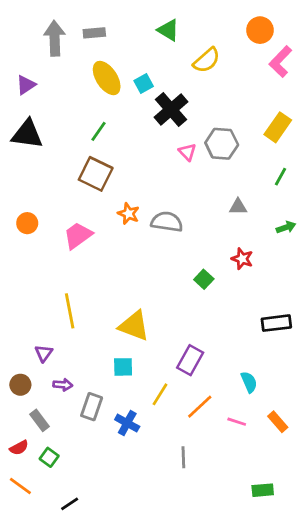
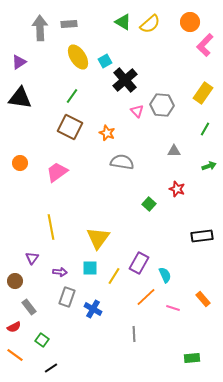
yellow semicircle: (207, 60) -> (150, 24), moved
orange star: (129, 214) -> (107, 133), moved
yellow triangle: (134, 326) -> (98, 238), turned 45
cyan semicircle: (249, 382) -> (165, 275), moved
purple arrow: (63, 385) -> (60, 272), moved
yellow line: (160, 394) -> (114, 276), moved
orange rectangle: (278, 422) -> (203, 299), moved
green square: (49, 457) -> (42, 340), moved

